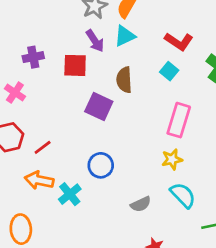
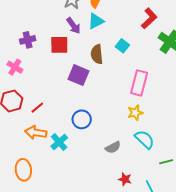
red L-shape: (179, 41) -> (149, 18), moved, turned -75
cyan square: (169, 71) -> (122, 46), moved

